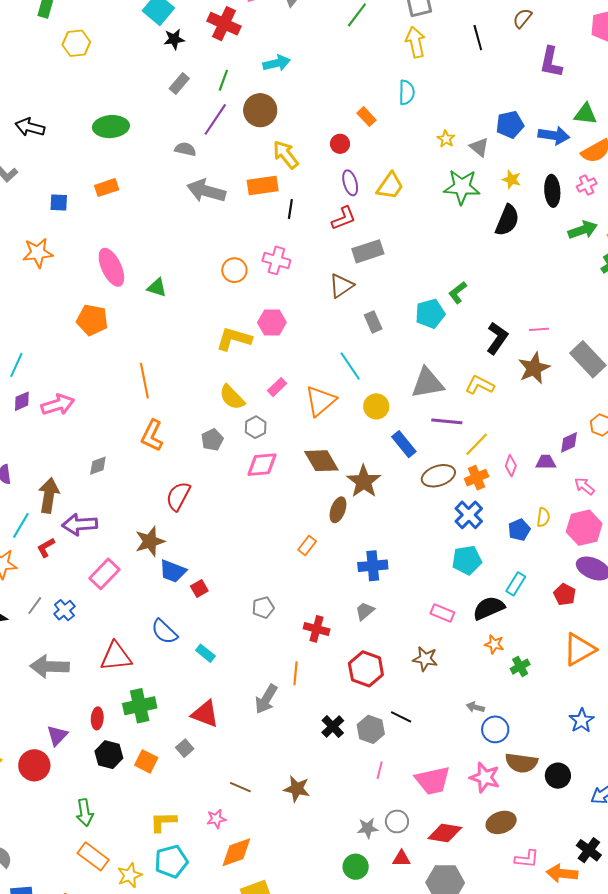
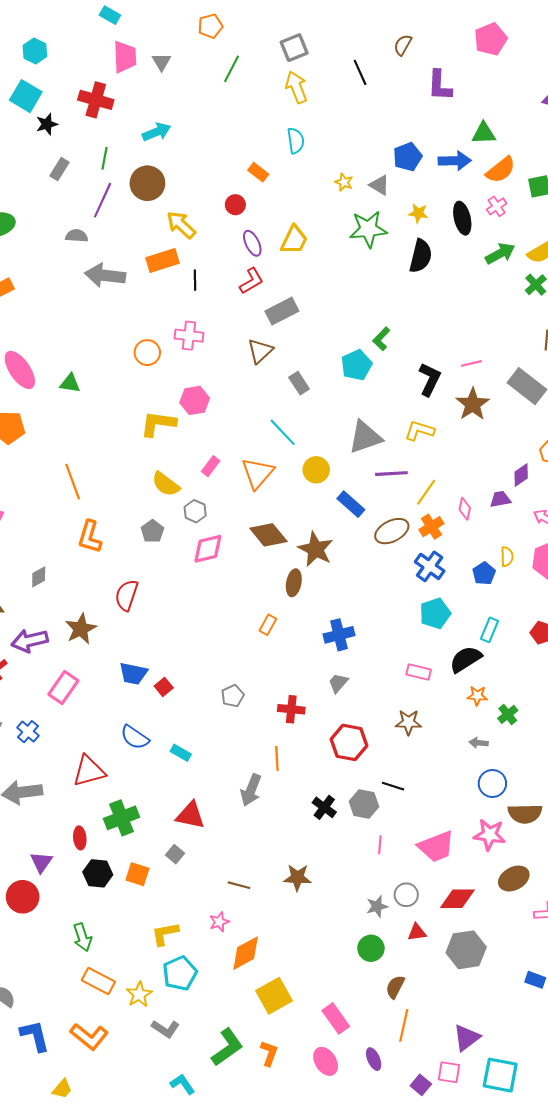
brown star: (150, 541) -> (81, 629), moved
gray arrow: (475, 707) -> (479, 743), moved

